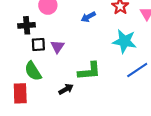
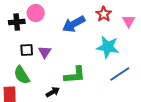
blue arrow: (88, 17) -> (74, 24), size x1.6
black cross: (27, 25) -> (17, 22), moved

